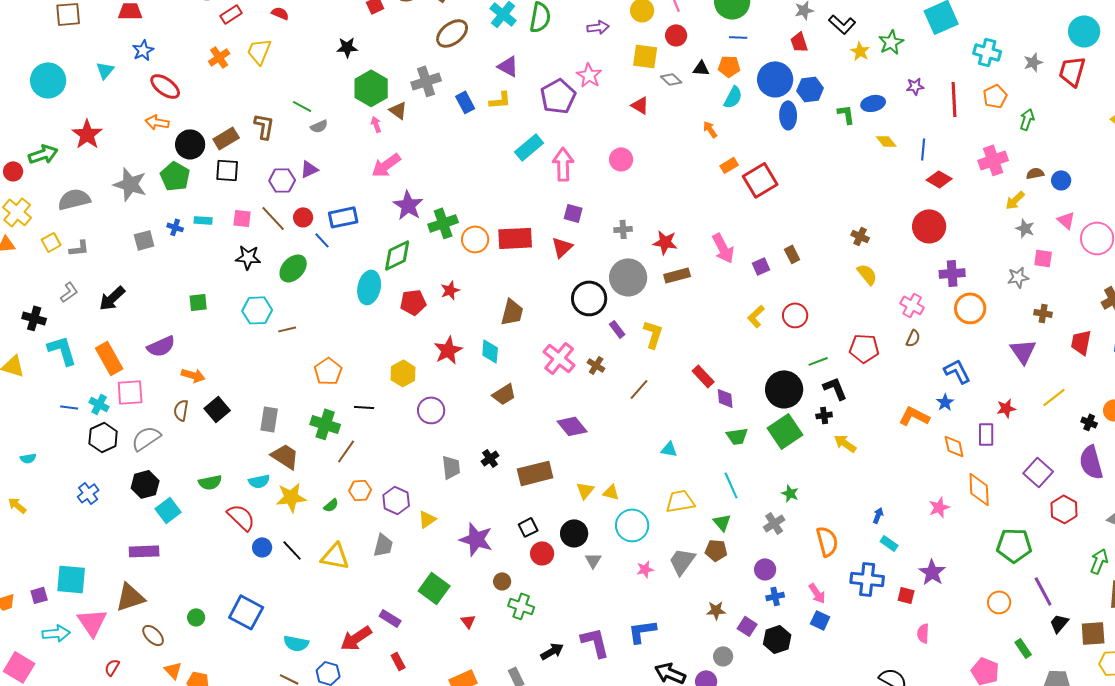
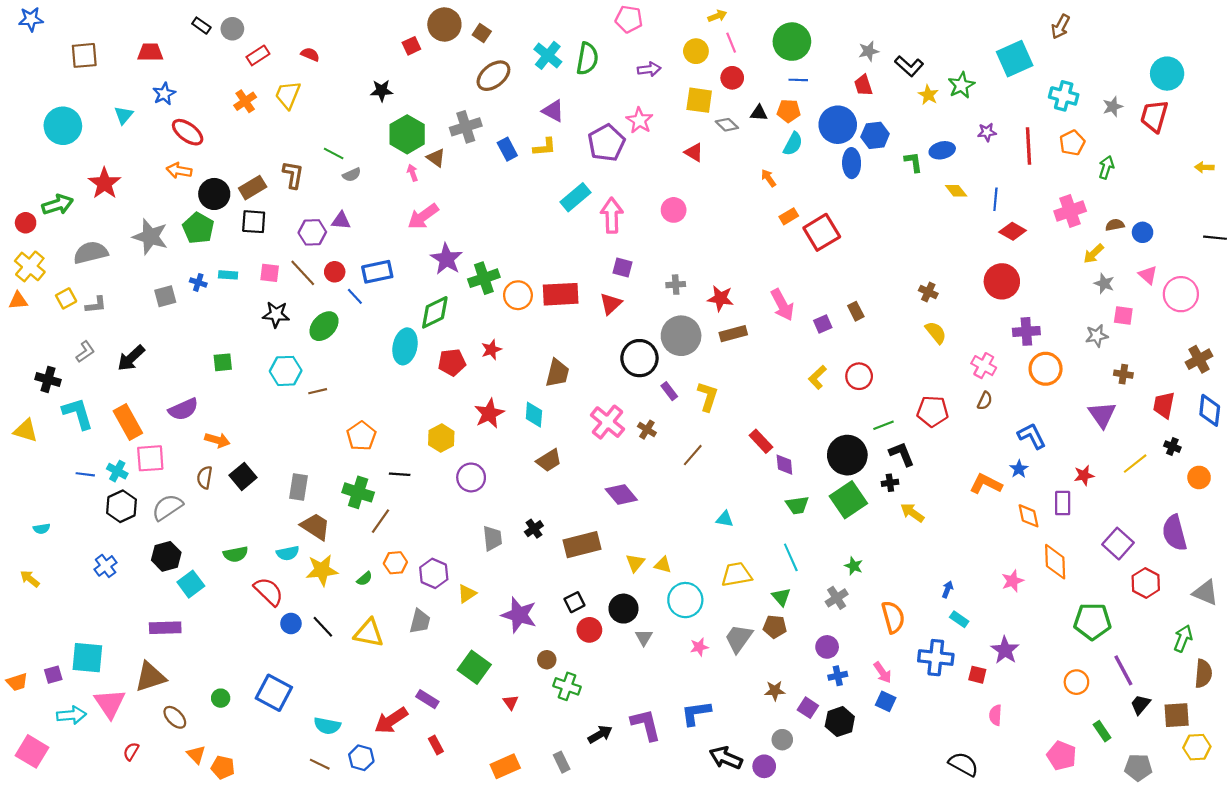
purple triangle: (309, 169) -> (341, 221), turned 30
black cross: (1089, 422) -> (1172, 447), moved

